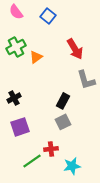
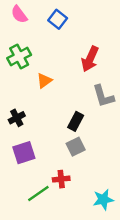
red arrow: (75, 49) -> (90, 59), turned 55
orange triangle: (36, 57) -> (44, 81), moved
cyan star: (72, 166) -> (103, 200), moved

